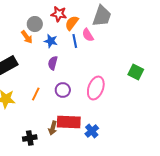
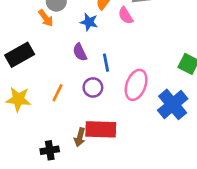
blue star: (51, 41) -> (89, 22), moved
blue line: (75, 41) -> (106, 63), moved
purple semicircle: (53, 63) -> (80, 52), turned -40
blue cross: (92, 131) -> (173, 104), moved, size x1.6

